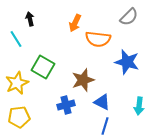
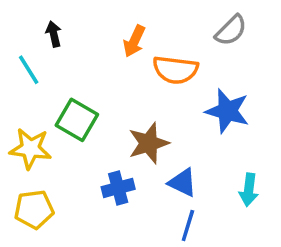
yellow star: (17, 83) -> (30, 149), turned 30

